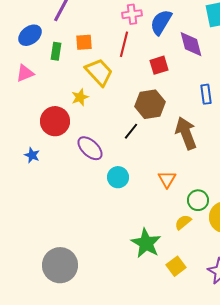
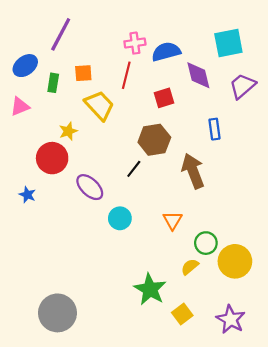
blue semicircle: (161, 22) -> (166, 52), turned 44
yellow star: (80, 97) -> (68, 131), moved

